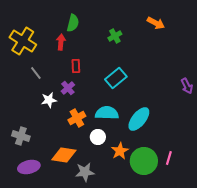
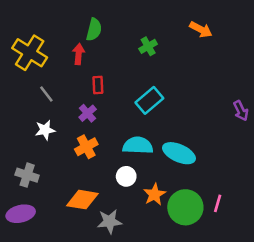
white star: (49, 100) -> (45, 130), moved
orange cross: (77, 118) -> (86, 147), moved
cyan ellipse: (139, 119) -> (179, 153), turned 75
purple ellipse: (29, 167) -> (21, 214), moved

